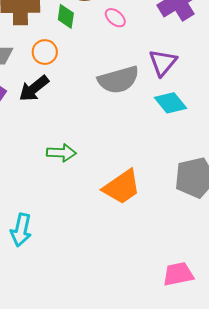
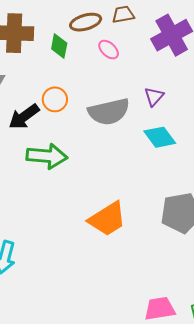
orange circle: (45, 52) -> (55, 99), moved
purple triangle: (163, 63) -> (154, 96), size x0.7
green arrow: (61, 153) -> (47, 156), moved, size x1.4

